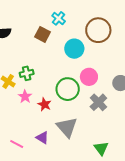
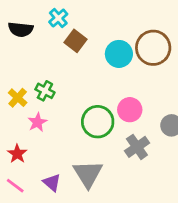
cyan cross: (59, 18) -> (58, 18), moved
cyan circle: (74, 49) -> (119, 54), moved
green cross: (27, 73) -> (45, 91), turned 32
red star: (44, 104) -> (17, 154), moved

